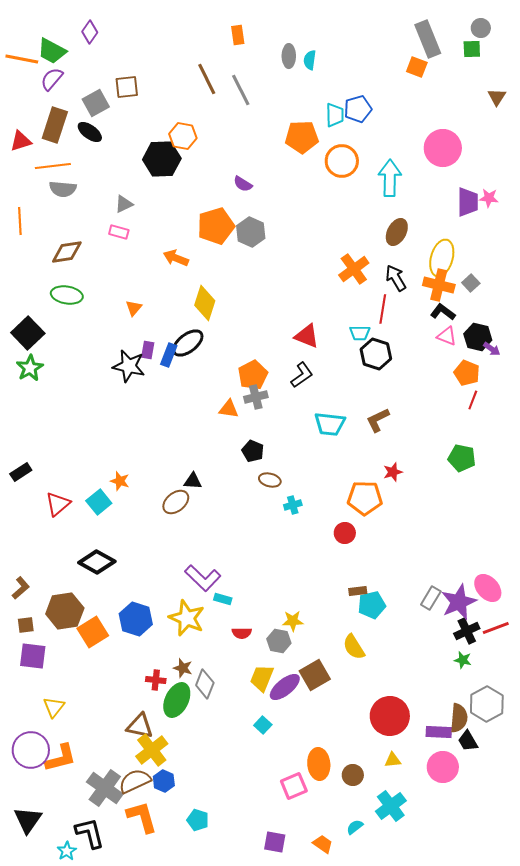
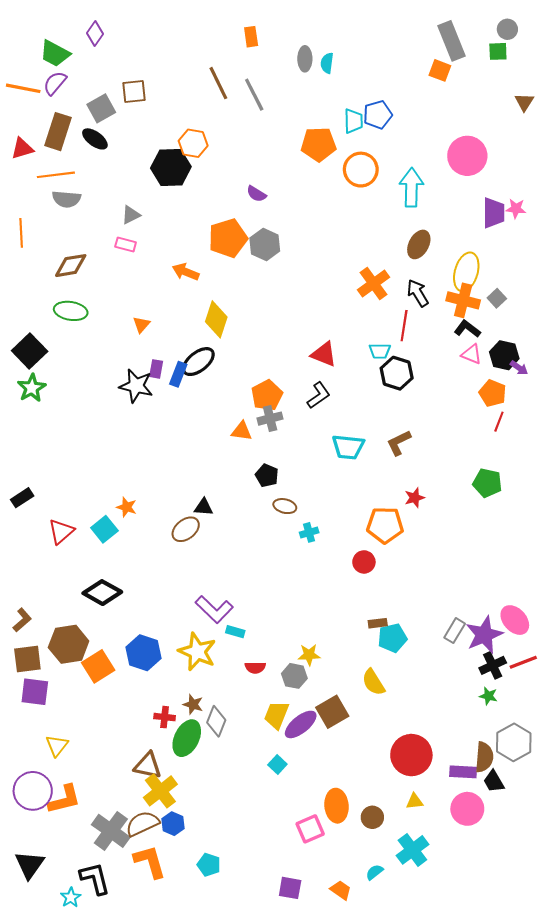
orange line: (22, 59) -> (23, 88), moved
brown square: (26, 625) -> (27, 659), size x1.6

